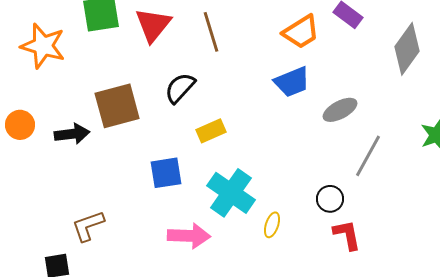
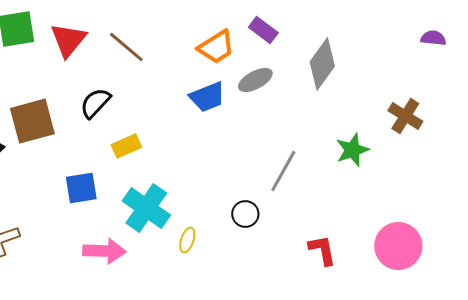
brown line: (211, 32) -> (126, 47), turned -33
gray ellipse: (340, 110) -> (255, 80), moved
red L-shape: (347, 235) -> (322, 250), moved

